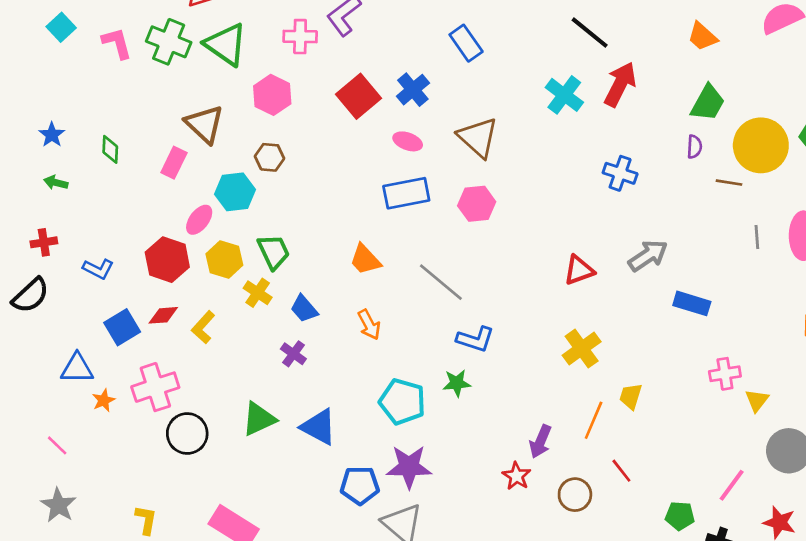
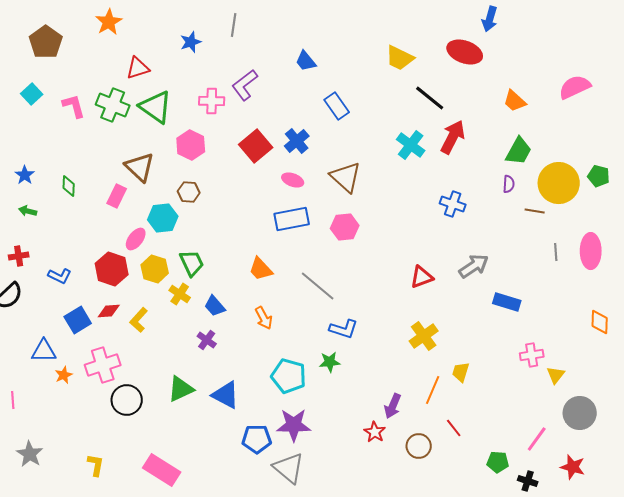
pink line: (57, 445) -> (13, 400), moved, turned 42

